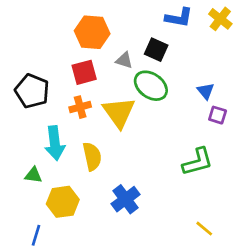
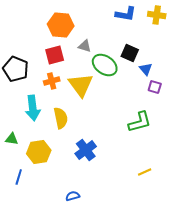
yellow cross: (220, 19) -> (157, 15), turned -30
black square: (156, 50) -> (130, 53), moved
green triangle: (33, 175) -> (12, 139), moved
yellow line: (204, 229) -> (145, 172), turned -64

